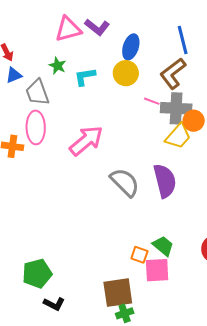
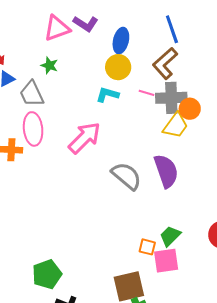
cyan L-shape: (85, 77) -> (107, 95), moved, turned 30
green trapezoid: (163, 246) -> (170, 236), turned -80

